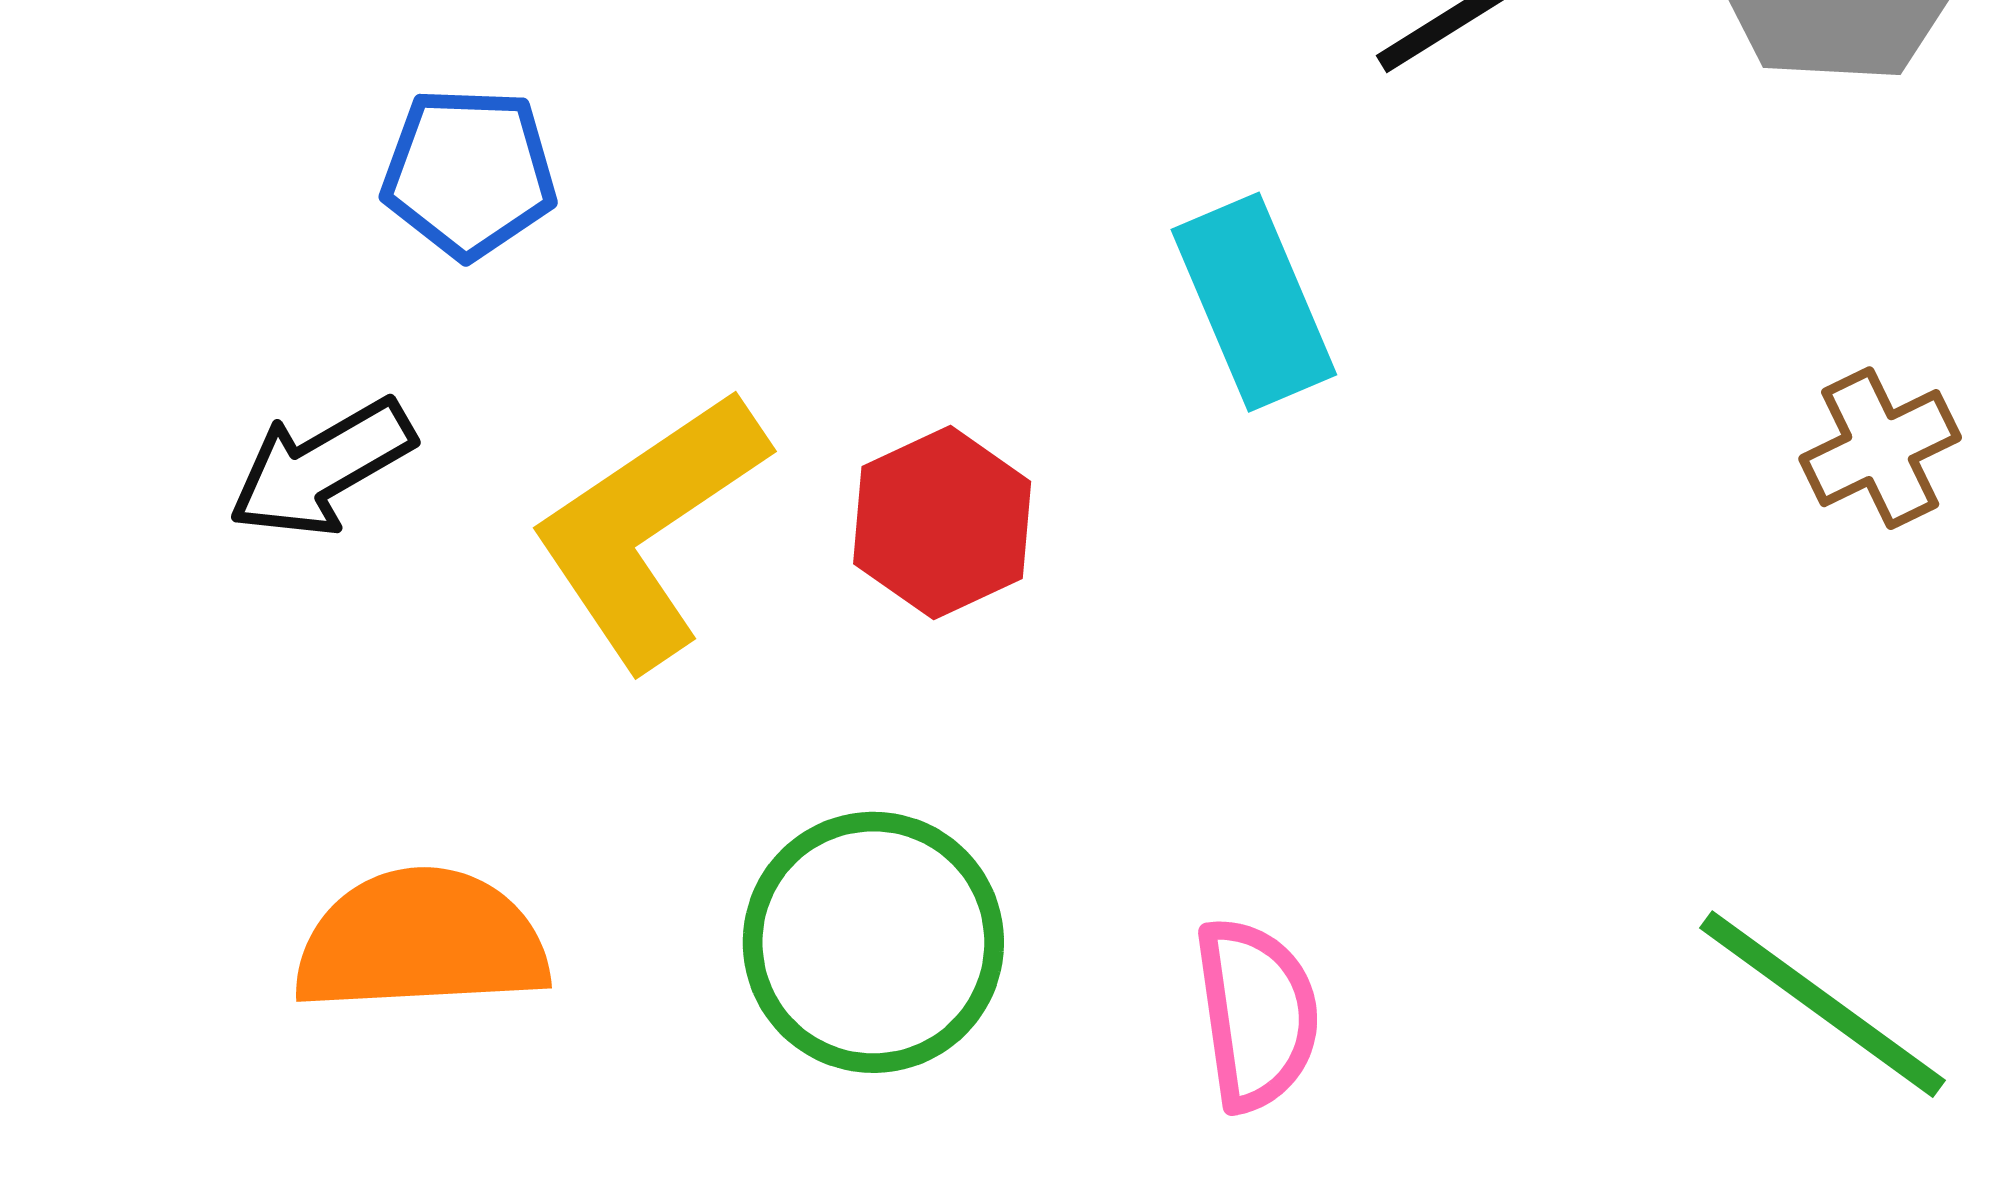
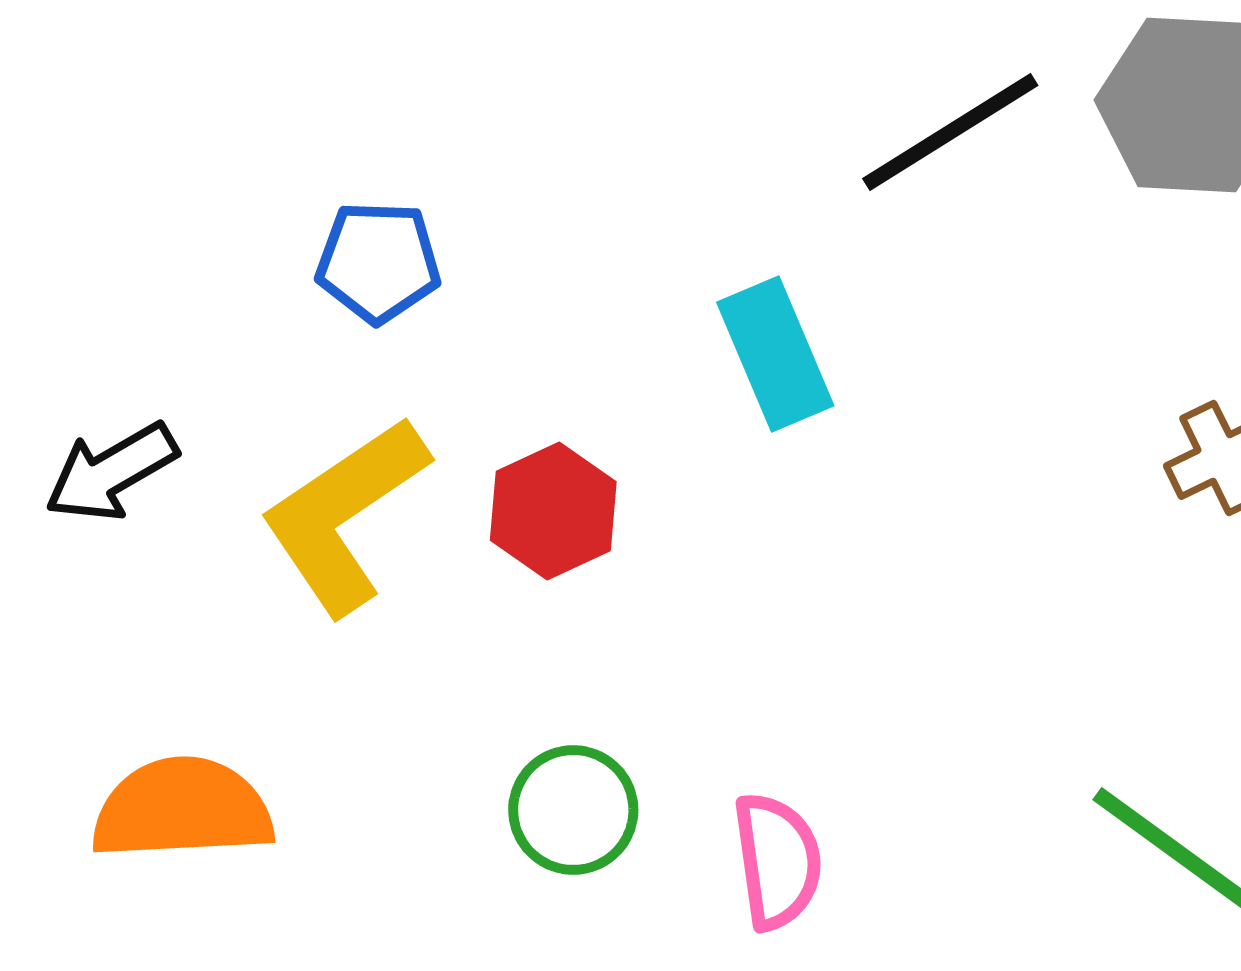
blue pentagon: (469, 173) -> (378, 262), moved
green circle: (873, 942) -> (573, 810), moved, size x0.7

